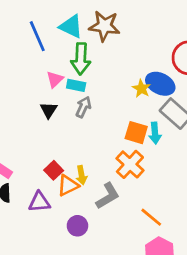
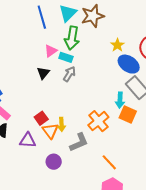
cyan triangle: (71, 26) -> (68, 13), turned 42
brown star: (104, 26) -> (93, 16), turned -30
yellow star: (141, 89) -> (117, 45), moved
orange square: (136, 133) -> (128, 115), moved
orange triangle: (68, 185) -> (50, 131), turned -48

